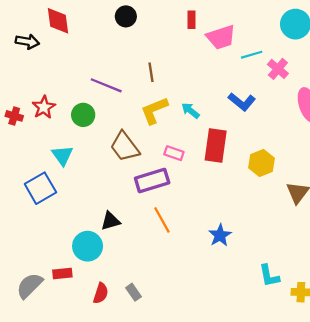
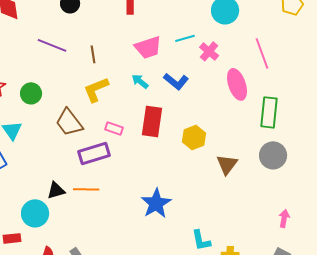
pink trapezoid: (221, 37) -> (148, 47), moved
purple line: (106, 85) -> (52, 45), moved
cyan arrow: (190, 111) -> (140, 81), moved
orange line: (162, 220) -> (86, 189), moved, turned -60
blue star: (220, 235) -> (156, 203), size x1.4

